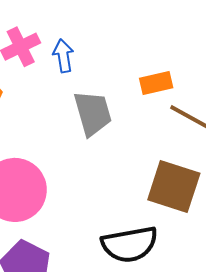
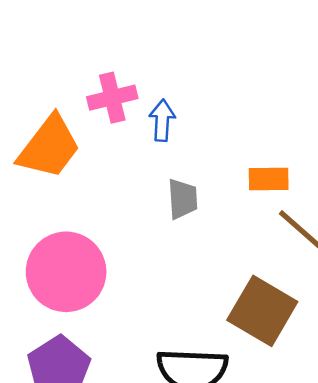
gray trapezoid: (93, 113) -> (183, 199), size x0.7

